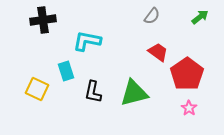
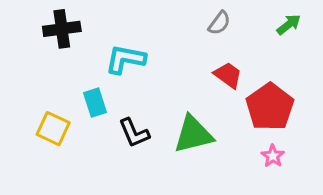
black L-shape: (93, 92) -> (134, 133), turned -35

